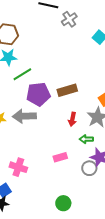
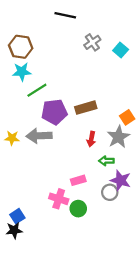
gray cross: (69, 19) -> (92, 42), moved
pink cross: (18, 167) -> (59, 199), moved
green circle: (63, 203) -> (78, 209), moved

